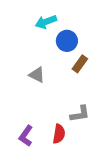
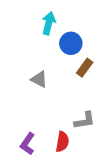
cyan arrow: (46, 22) -> (49, 23), turned 125

